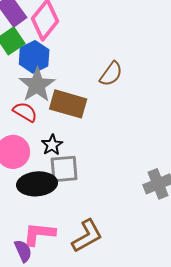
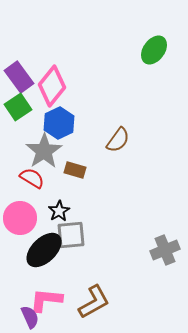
blue hexagon: (34, 57) -> (59, 123), moved
brown rectangle: (68, 104) -> (75, 170), size x0.6
black ellipse: (37, 184) -> (44, 250), turned -39

